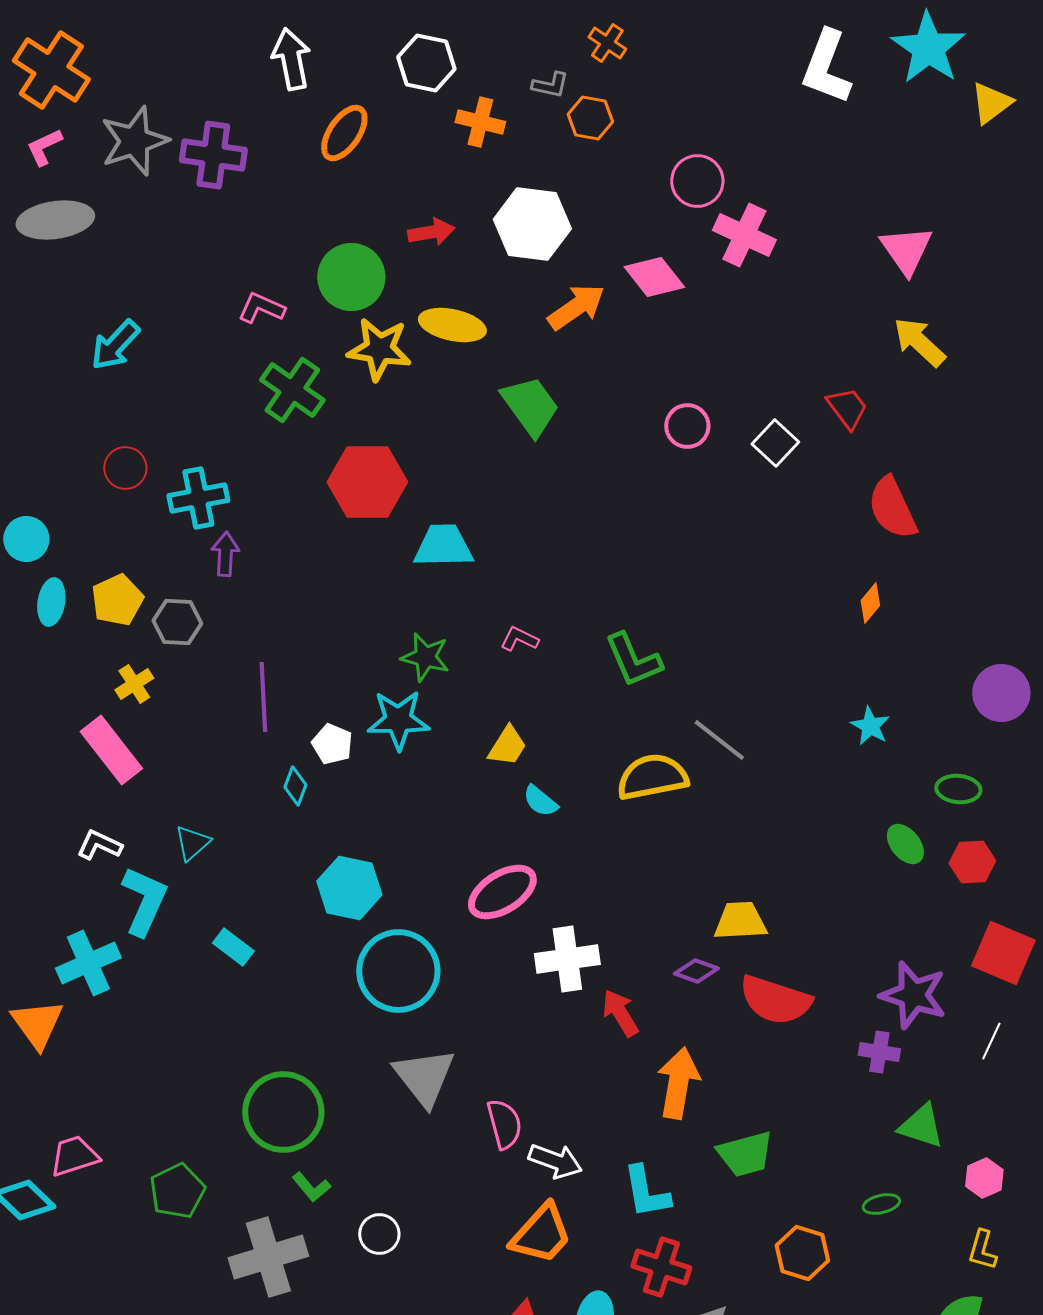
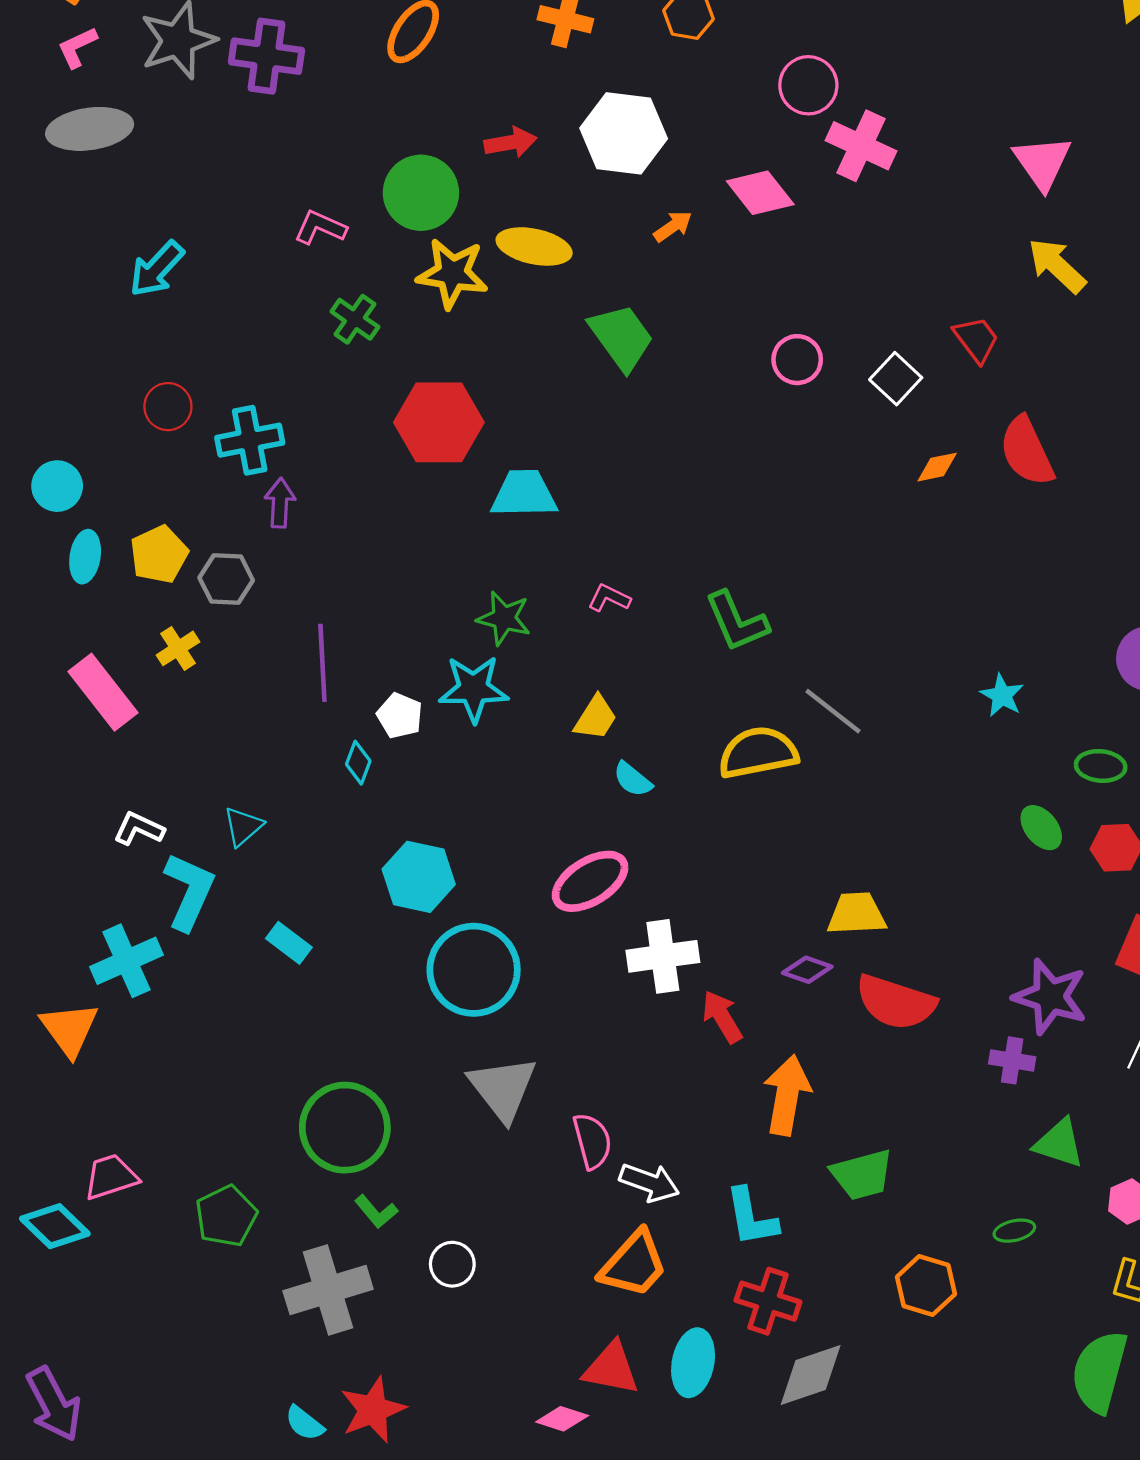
orange arrow: (576, 307) -> (673, 226), size x0.6
green cross: (292, 390) -> (355, 319), size x0.7
orange diamond: (870, 603) -> (937, 467), moved, turned 39
pink rectangle: (111, 750) -> (103, 692), moved

